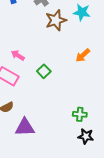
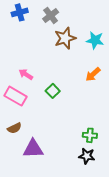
cyan star: (82, 12) -> (95, 40), moved
black star: (86, 136) -> (87, 156), moved

